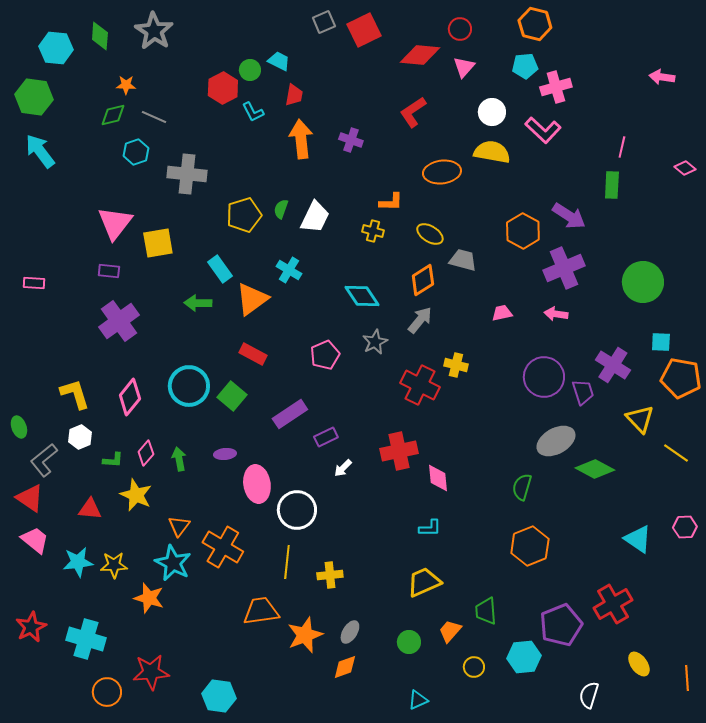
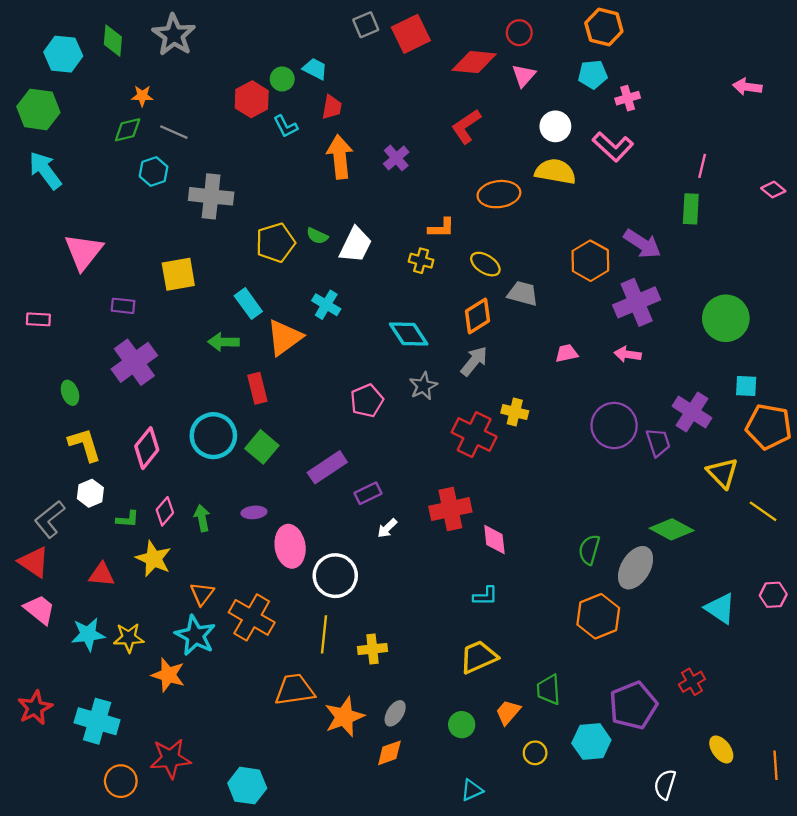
pink cross: (556, 87) -> (628, 98), size x0.7
purple cross: (351, 140) -> (396, 158), turned 30
green semicircle: (281, 209) -> (317, 236), turned -84
pink triangle: (115, 223) -> (84, 252), moved
red rectangle: (253, 354) -> (257, 388), moved, turned 48
green ellipse: (19, 427) -> (70, 393), moved
gray ellipse: (556, 441) -> (636, 568), moved, turned -30
red cross: (613, 604) -> (692, 682), size x0.6

